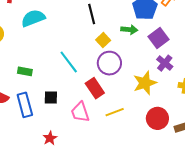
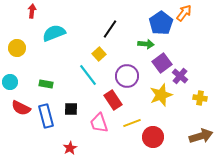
black line: (92, 14) -> (110, 29), turned 48
purple square: (158, 38) -> (162, 63), moved
yellow square: (103, 40) -> (99, 54), moved
red circle: (157, 118) -> (153, 137), moved

